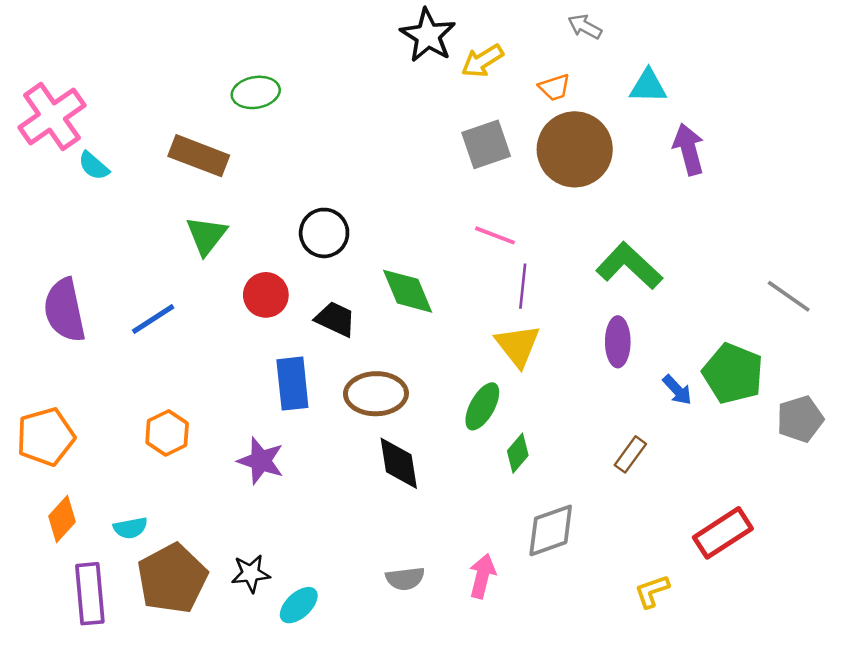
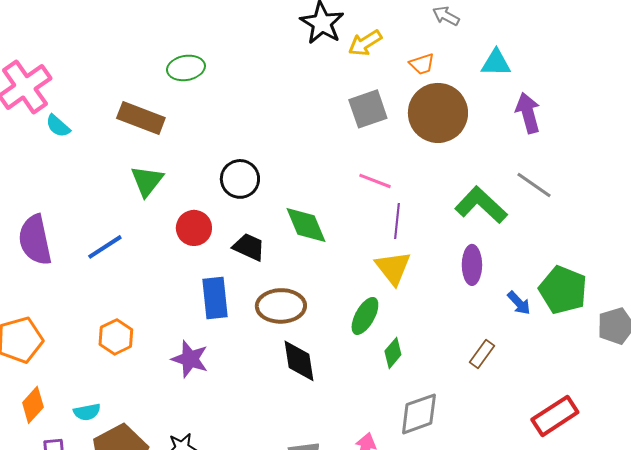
gray line: (789, 296) -> (534, 185), moved

